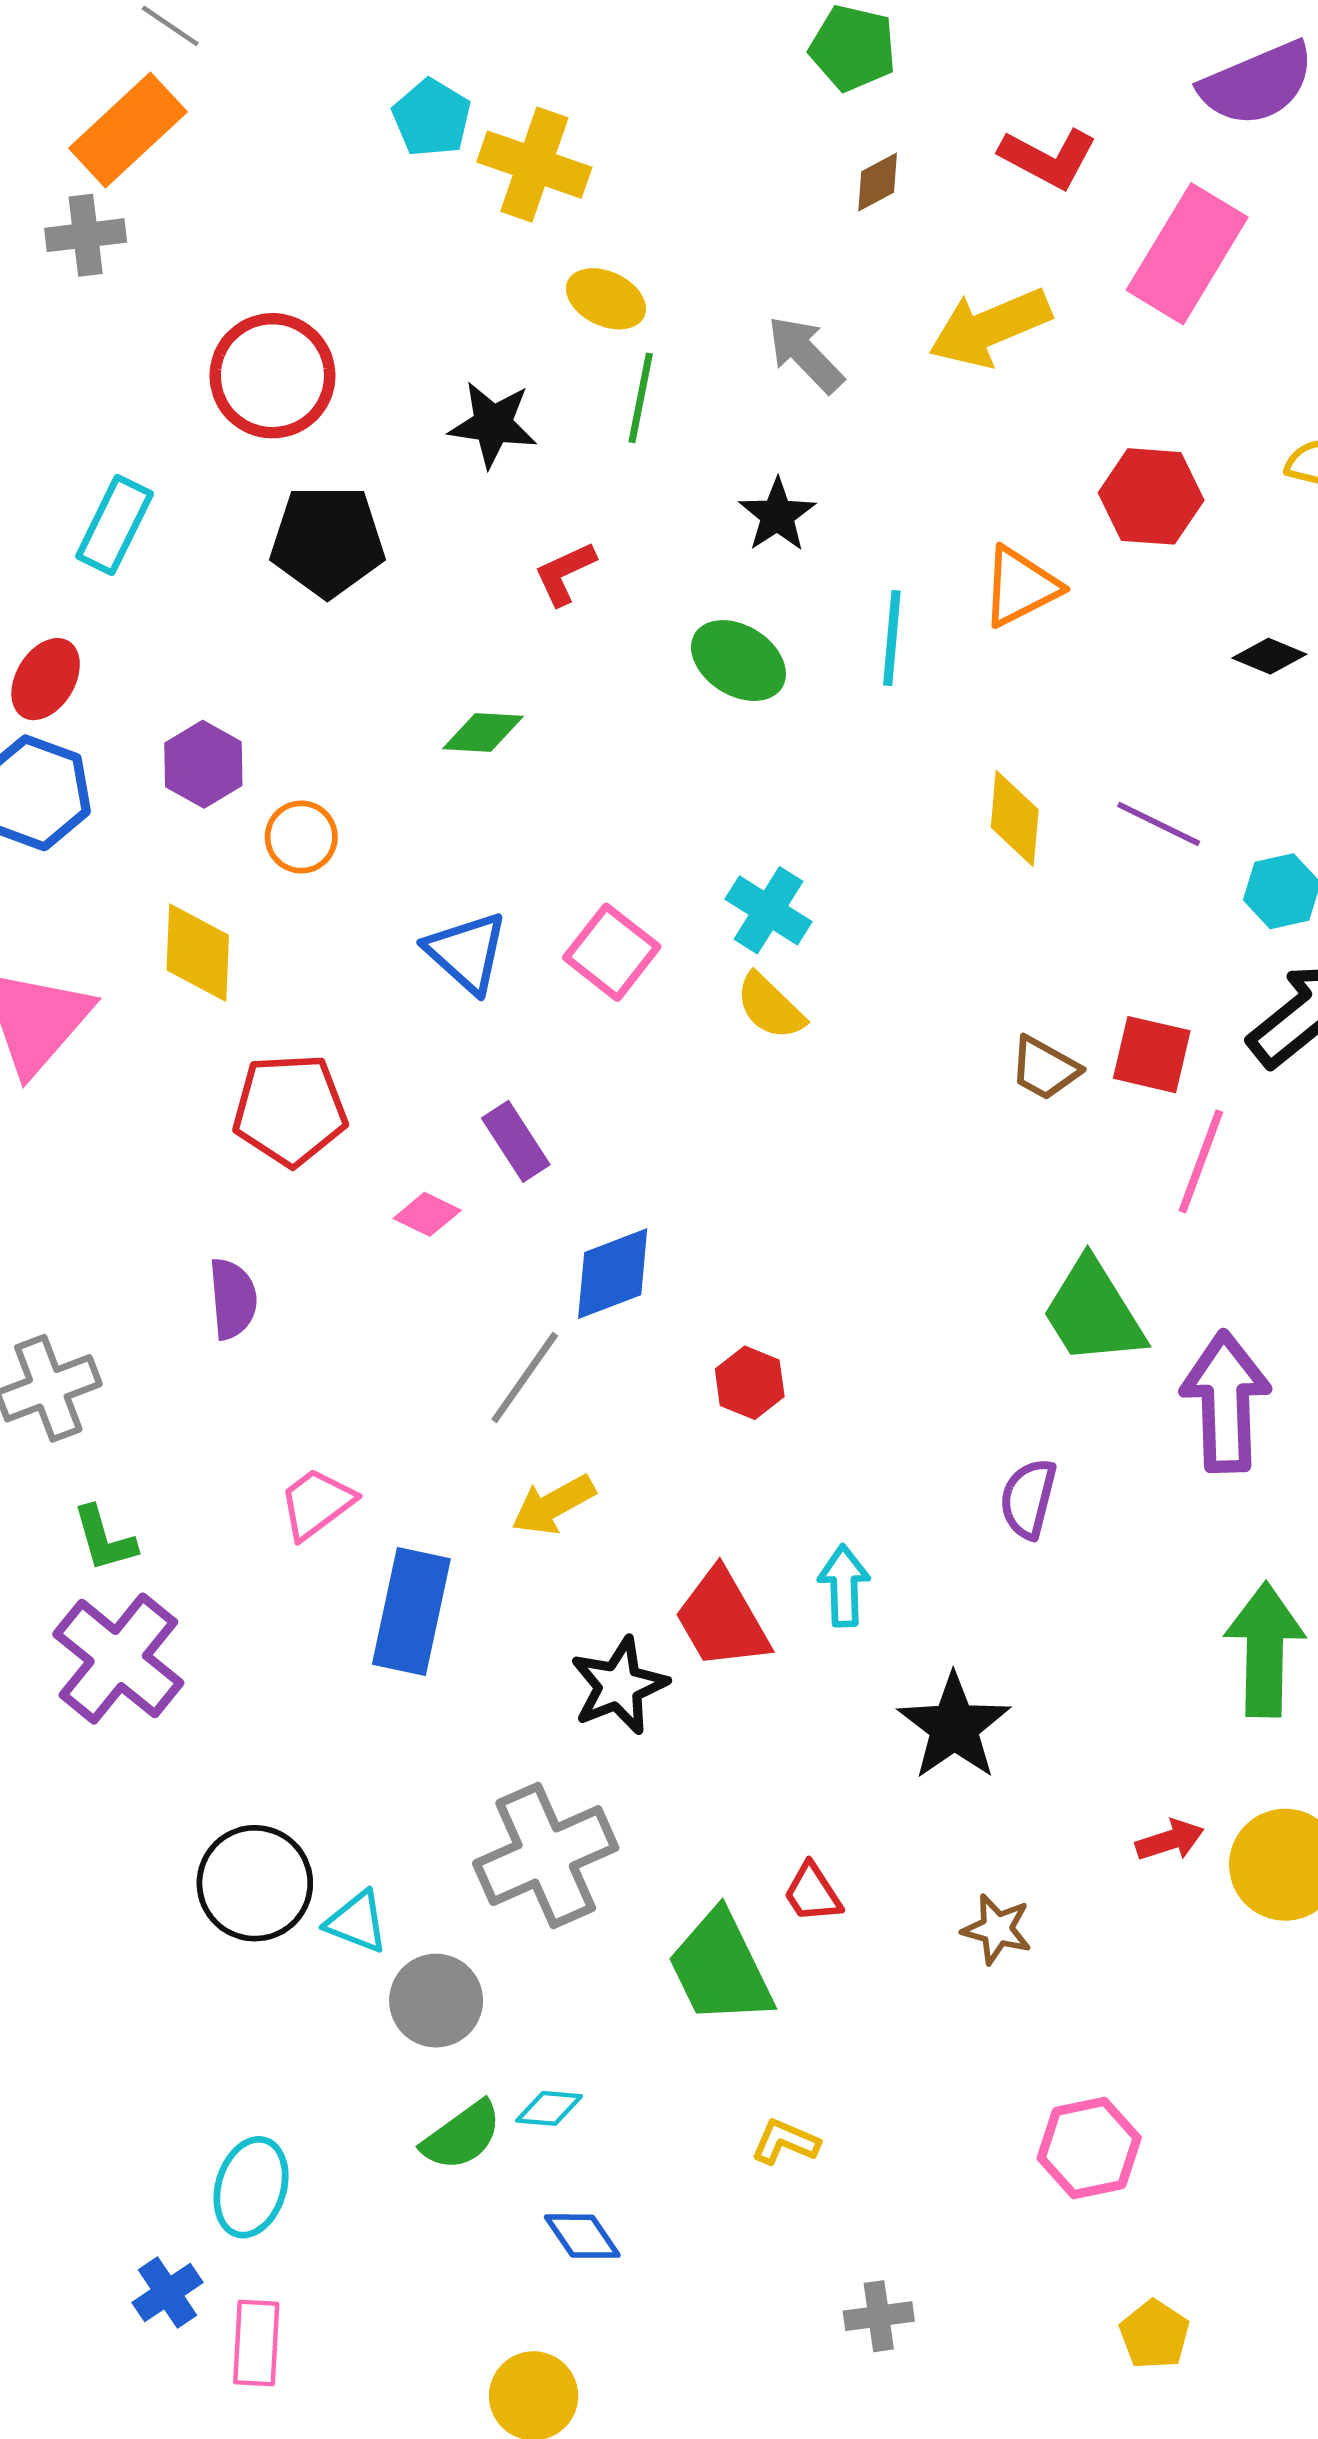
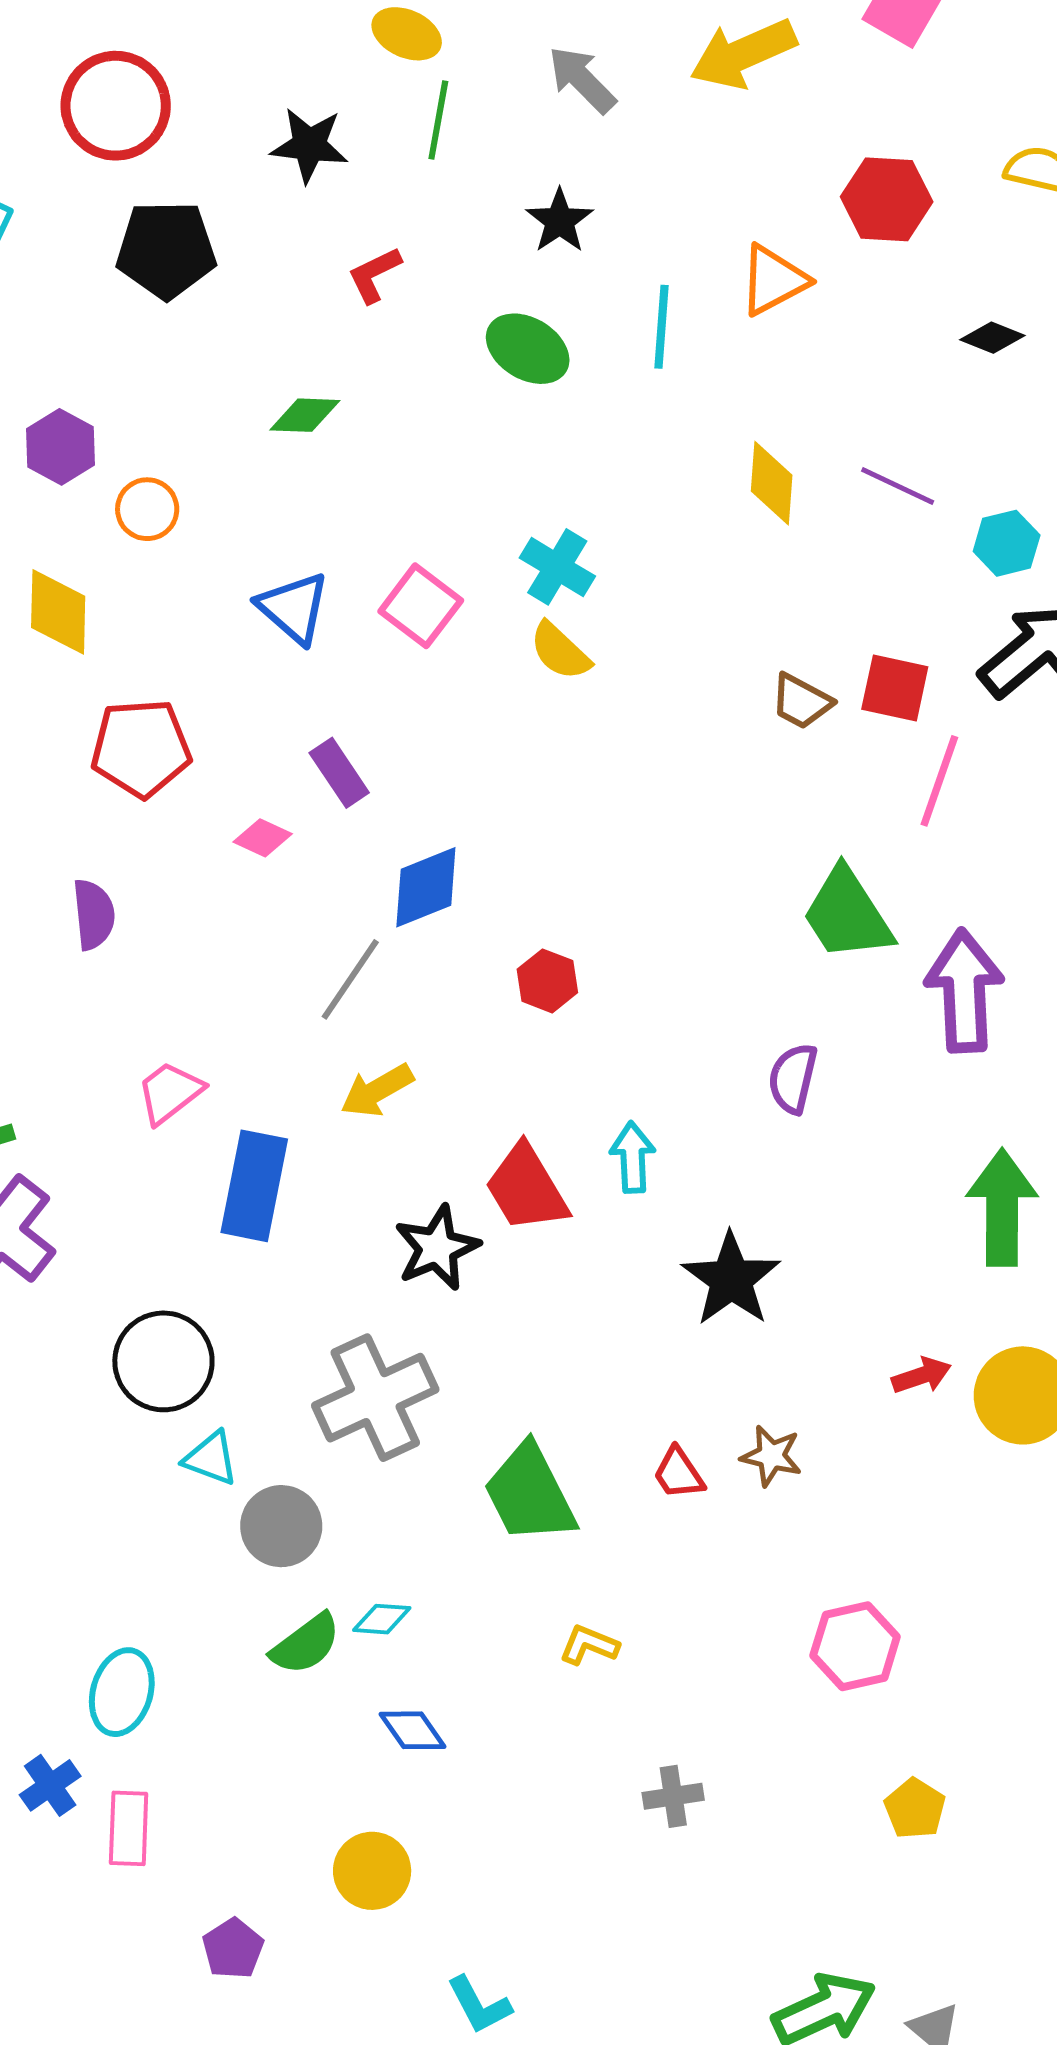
black circle: (255, 1883) -> (163, 1361), moved
red trapezoid: (812, 1893) -> (679, 1473), moved

